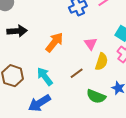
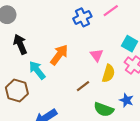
black arrow: (17, 31) -> (20, 44), turned -108
cyan arrow: (45, 76) -> (37, 70), moved

